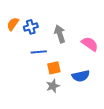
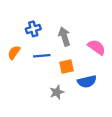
orange semicircle: (13, 24) -> (14, 53), moved
orange square: (54, 68) -> (66, 66), moved

